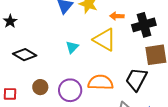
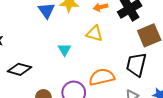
yellow triangle: (105, 40) -> (94, 34), size x0.7

